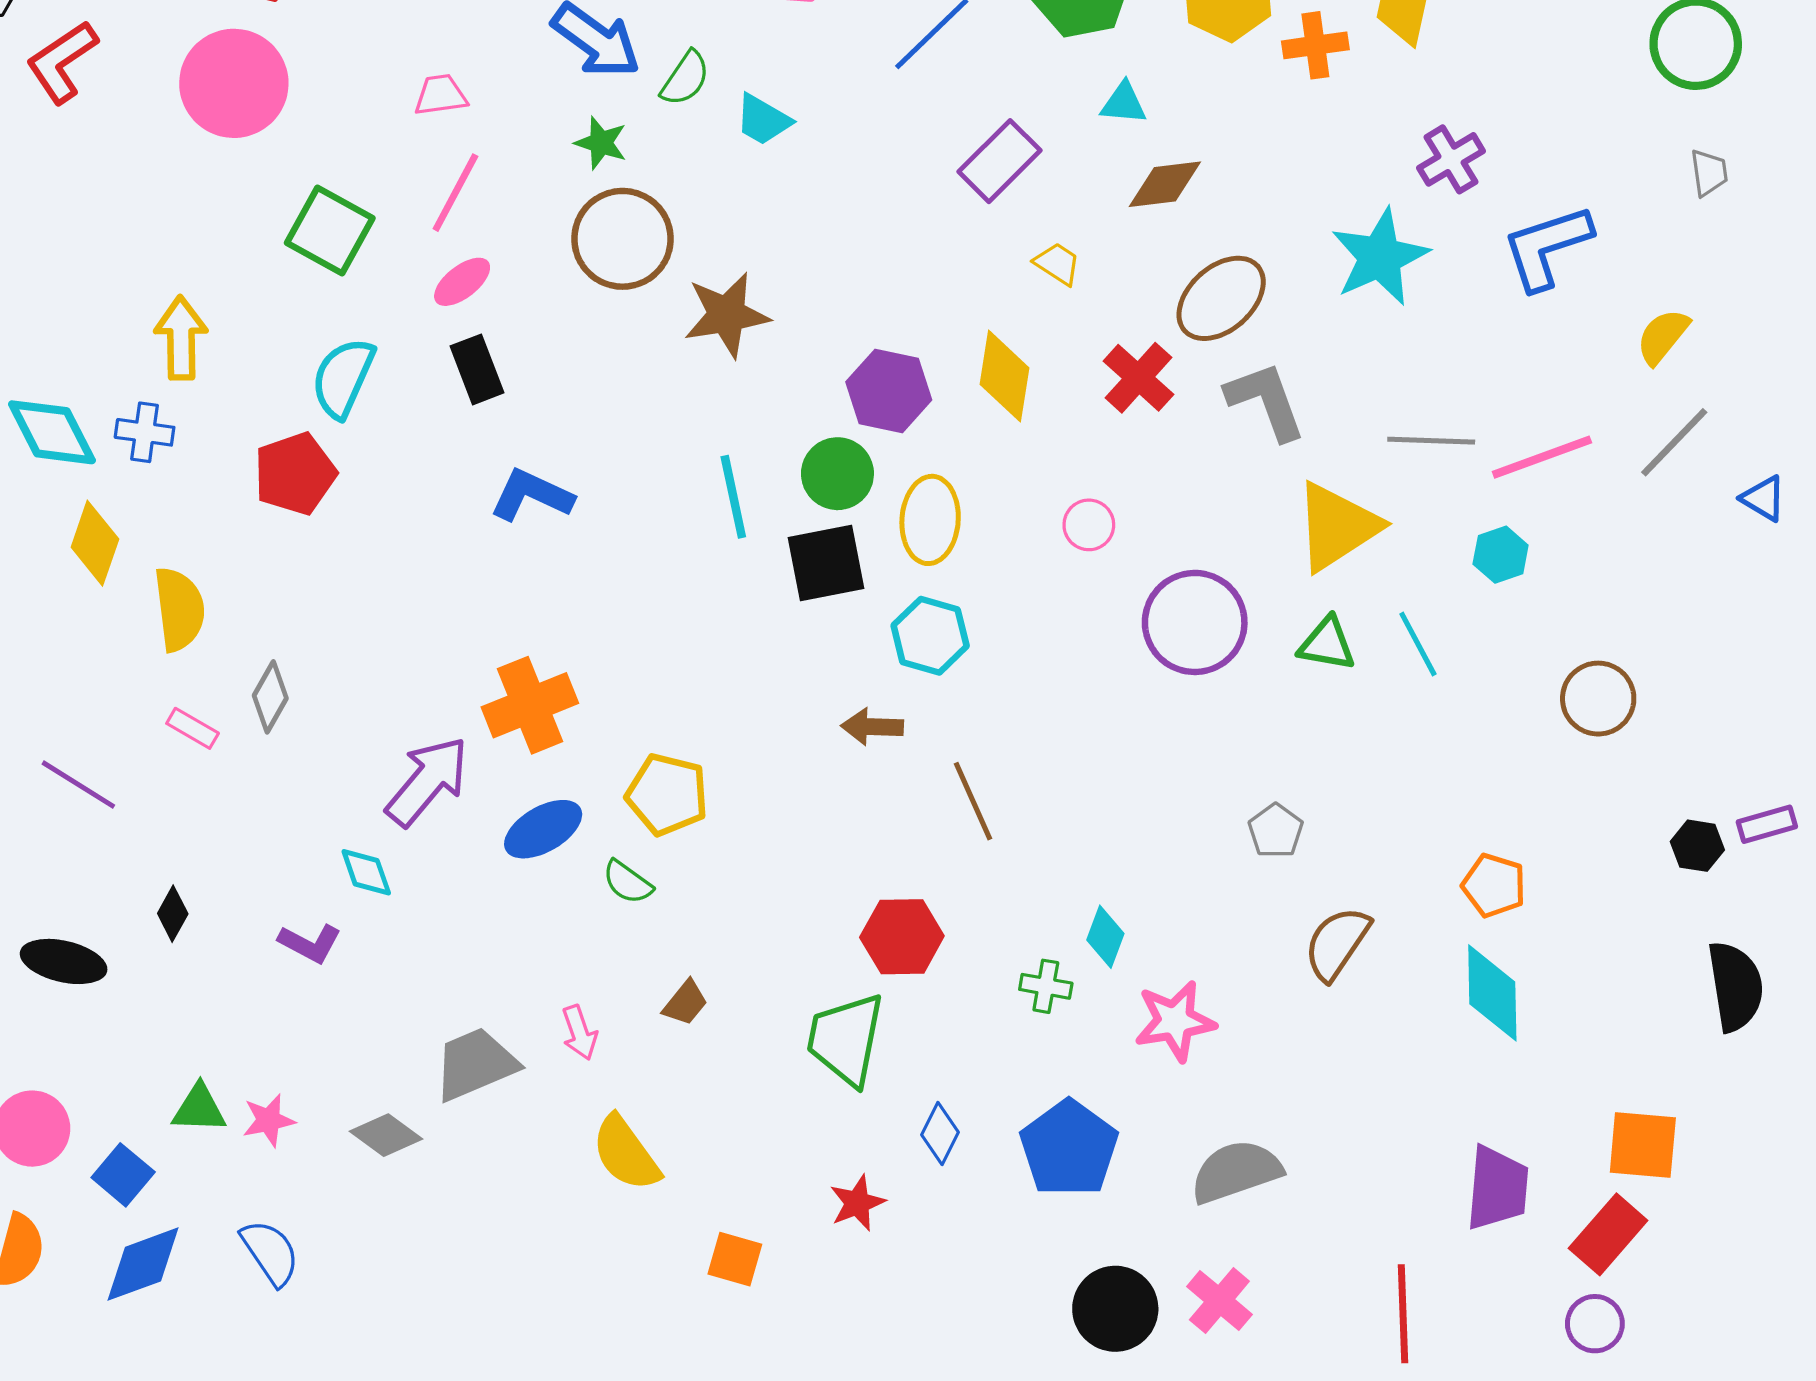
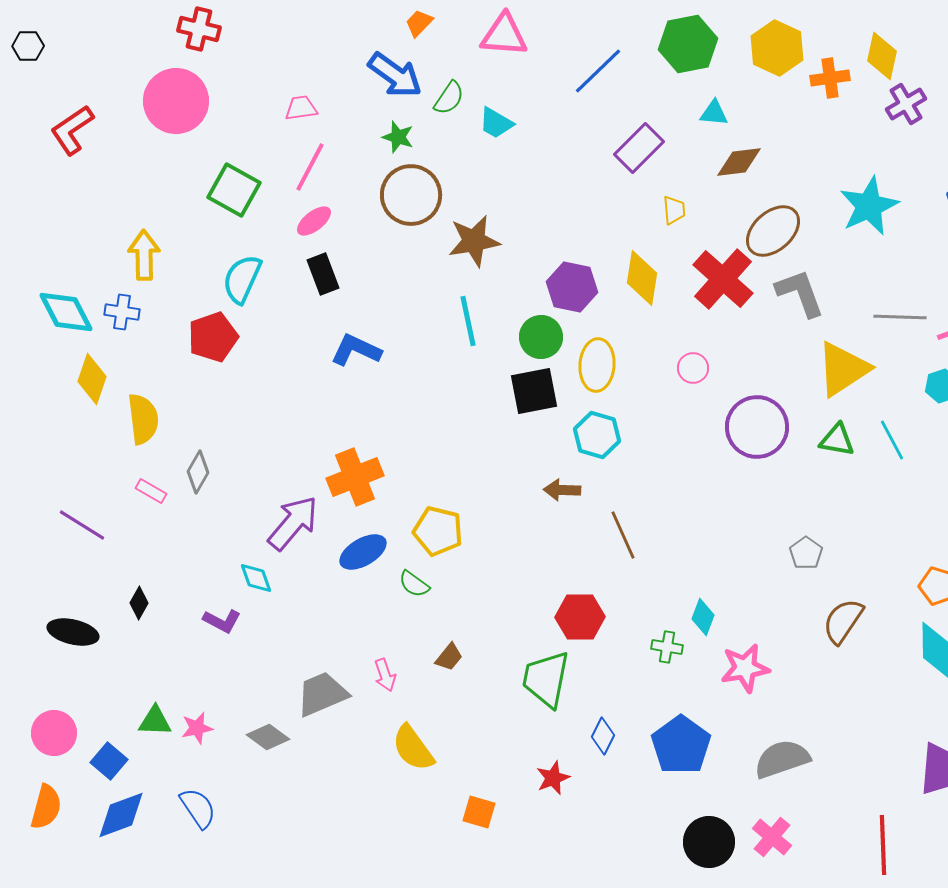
red L-shape: (62, 62) -> (72, 130), moved
purple cross: (1451, 159) -> (906, 104), moved
yellow trapezoid: (1057, 264) -> (674, 210), turned 52
red cross: (1138, 378) -> (723, 279), size x1.4
cyan line: (733, 497) -> (468, 321), moved

